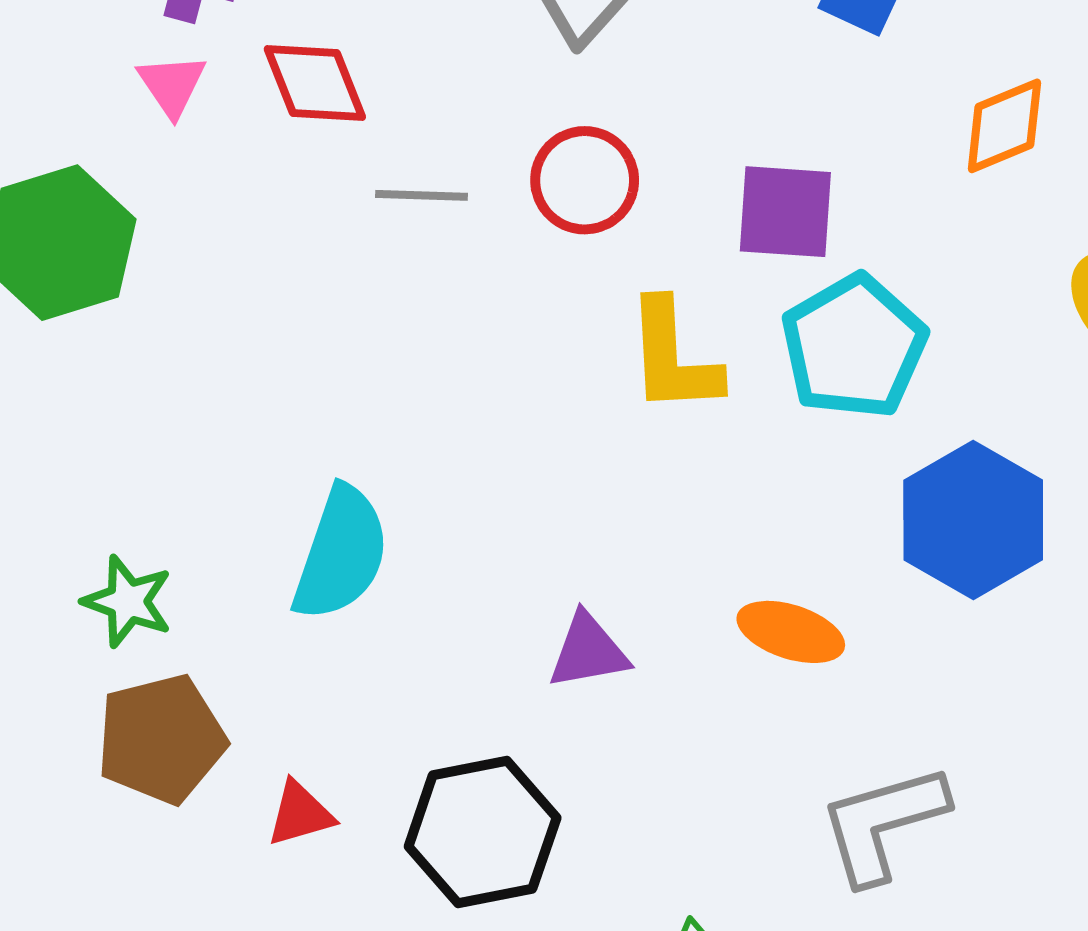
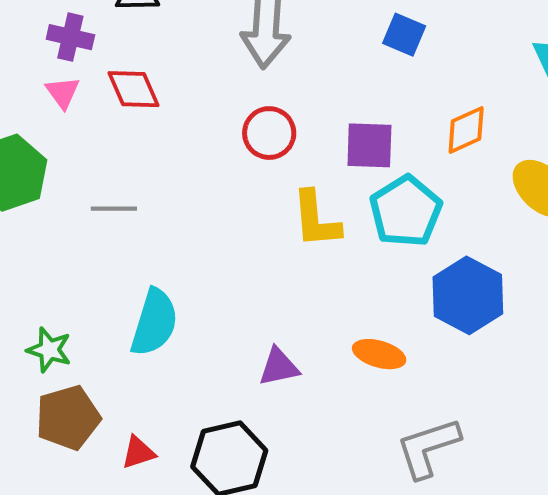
orange diamond: (1004, 126) -> (466, 130), moved
gray line: (421, 195) -> (114, 209), moved

